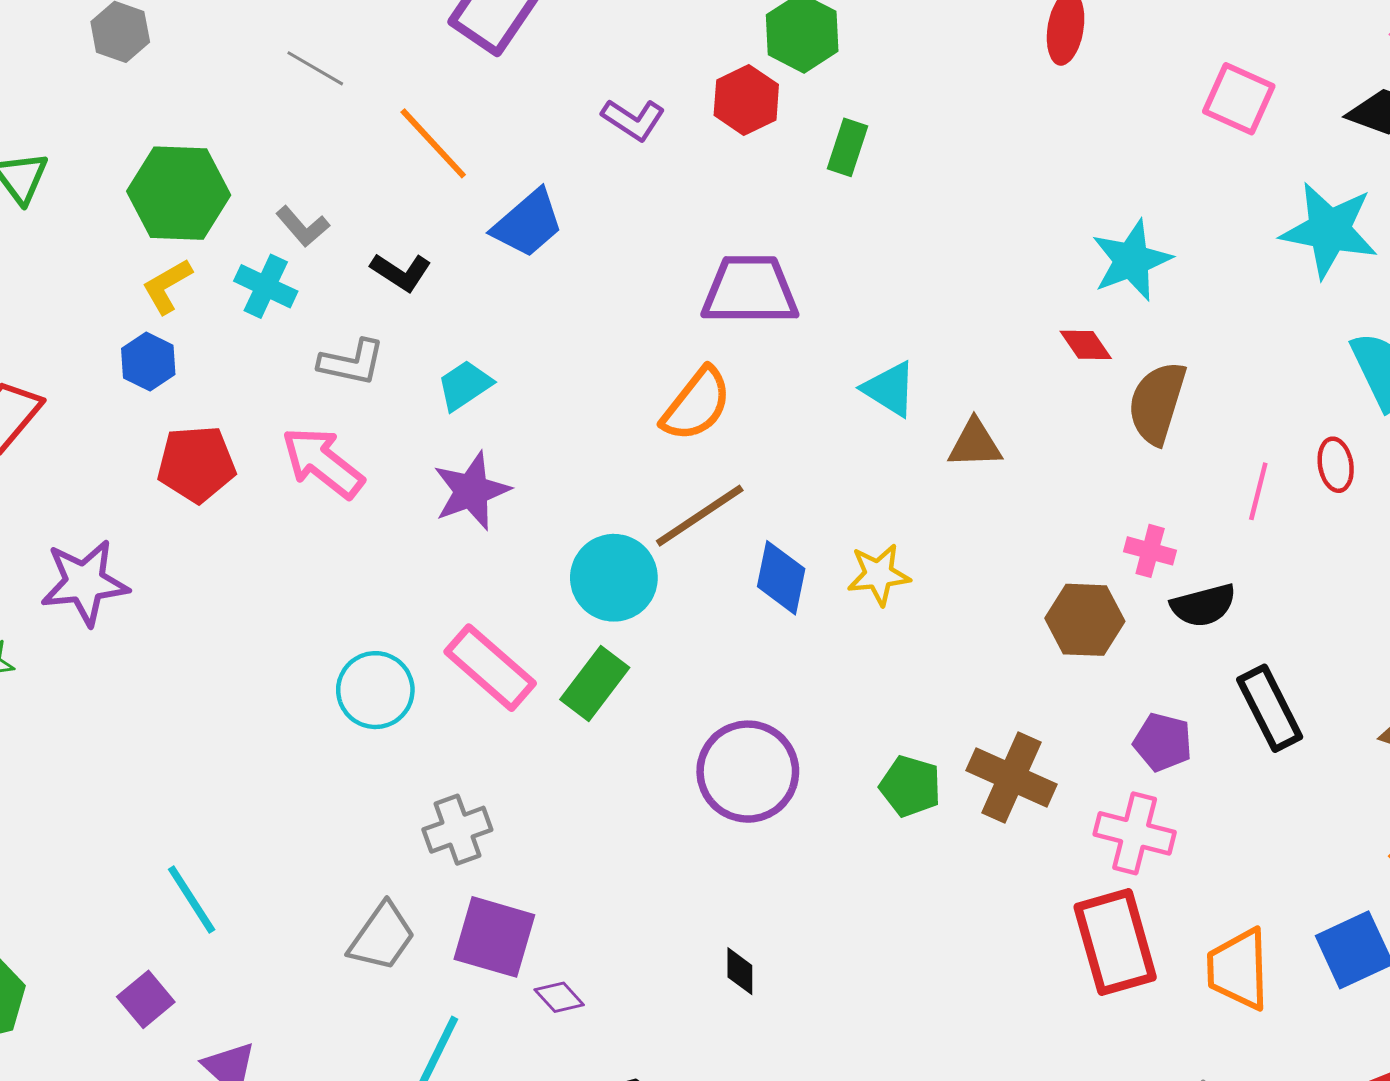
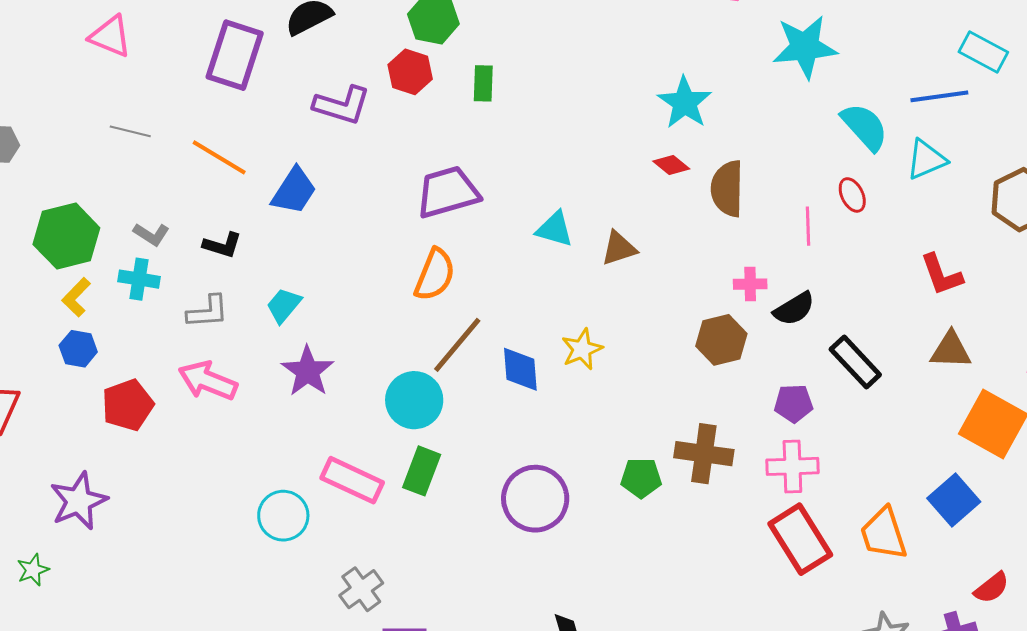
purple L-shape: (633, 120) -> (342, 105), size x1.4

